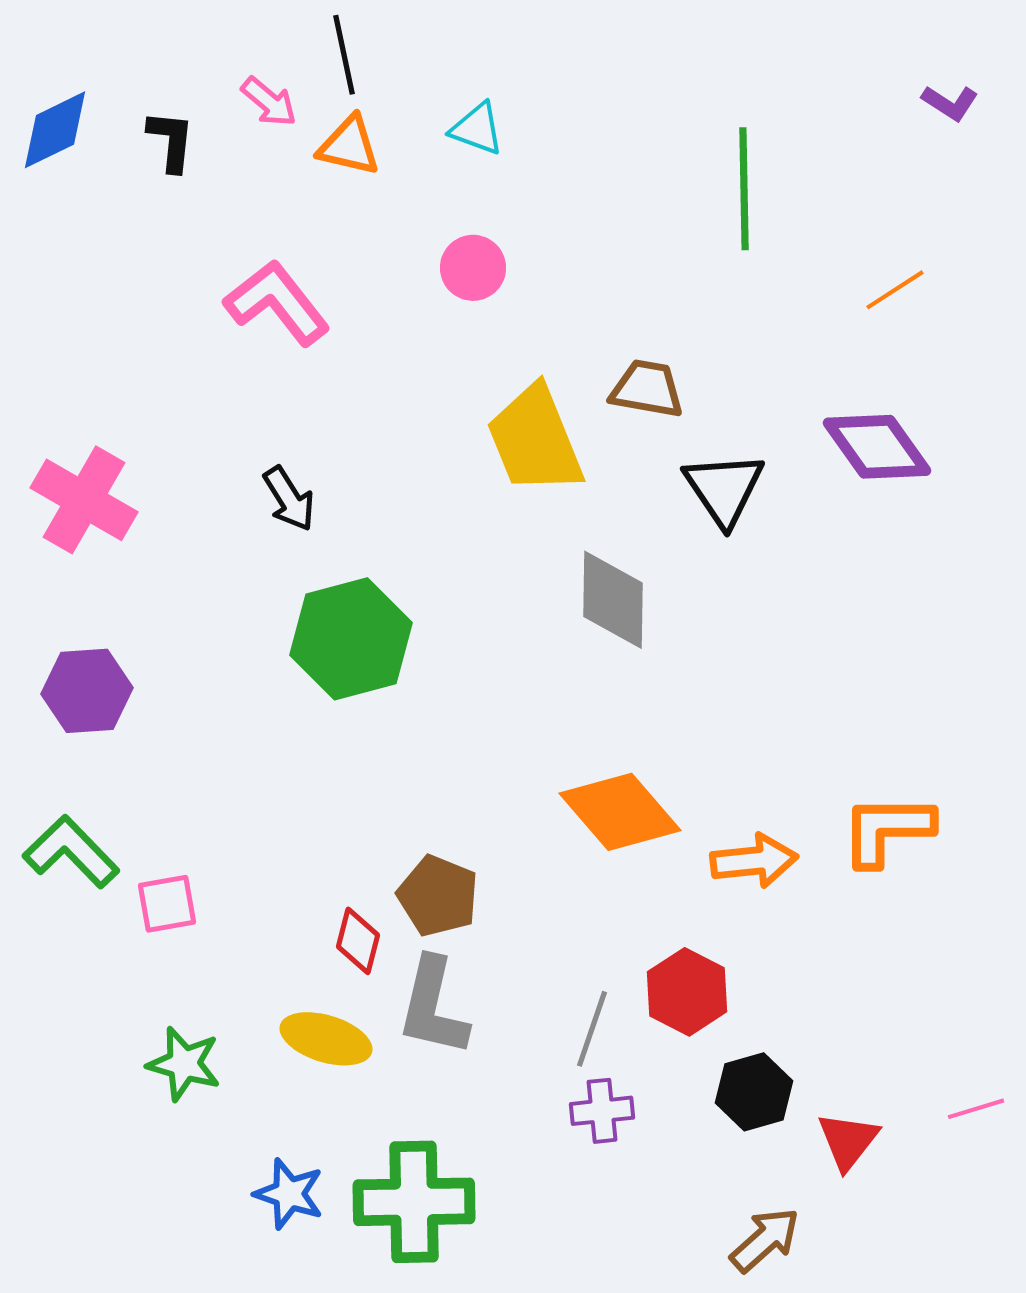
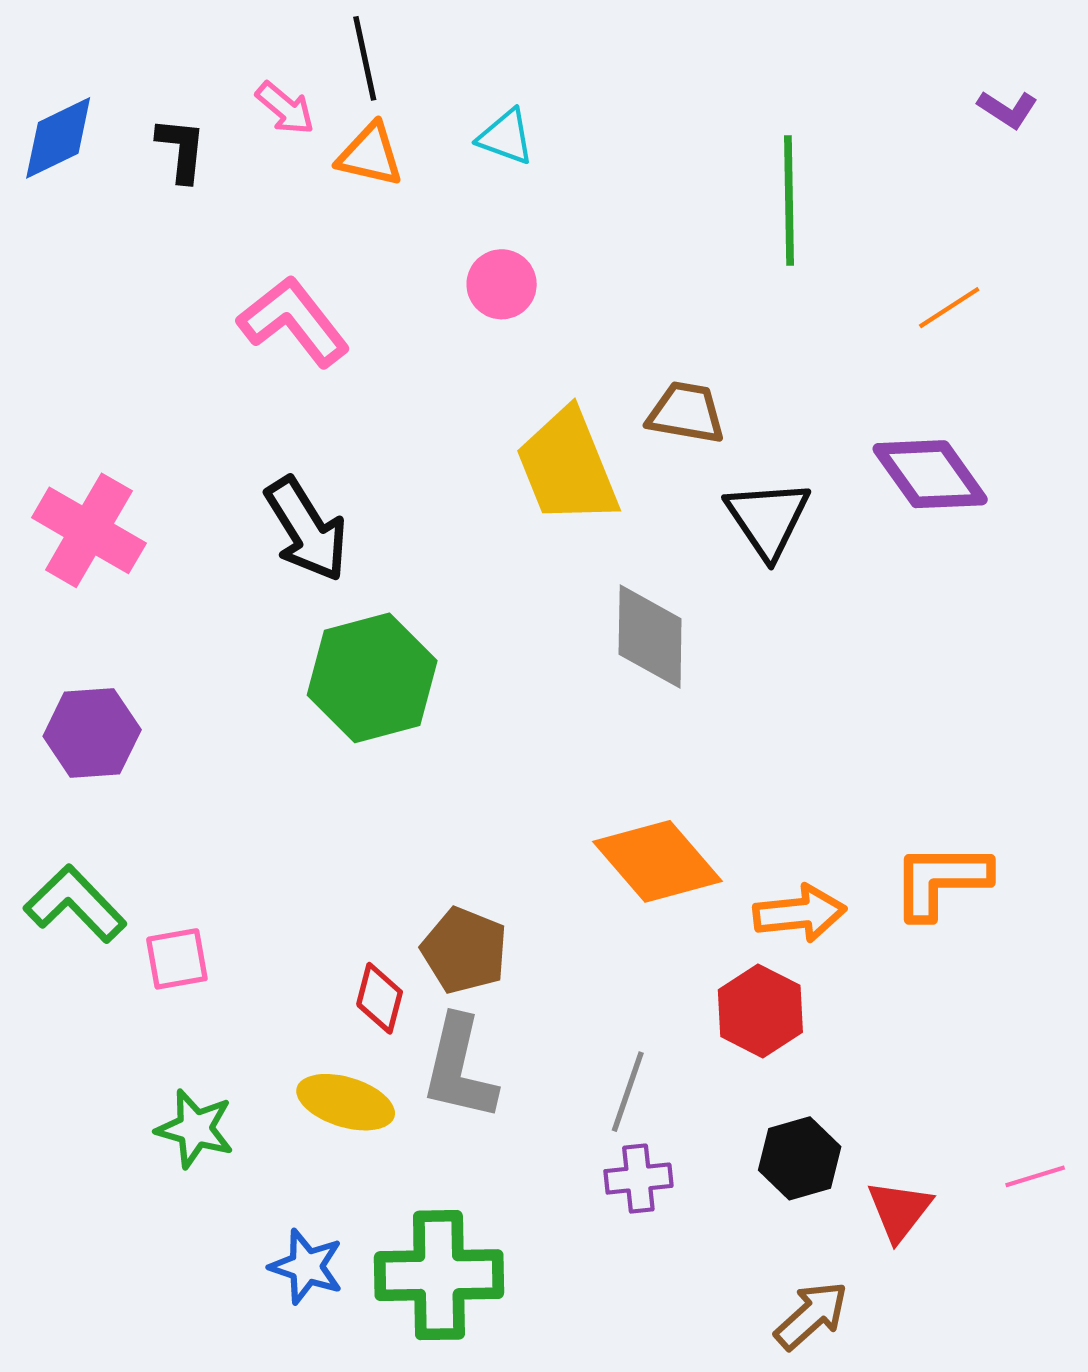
black arrow: (289, 499) -> (306, 529), size x1.5
red hexagon: (687, 992) -> (760, 1011), moved

